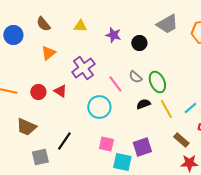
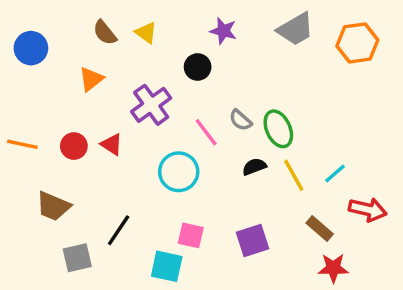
brown semicircle: (43, 24) -> (105, 33), moved
yellow triangle: (80, 26) -> (146, 33), turned 32
purple star: (113, 35) -> (223, 31), moved
black circle: (139, 43) -> (198, 67), moved
cyan square: (122, 162) -> (167, 266), moved

